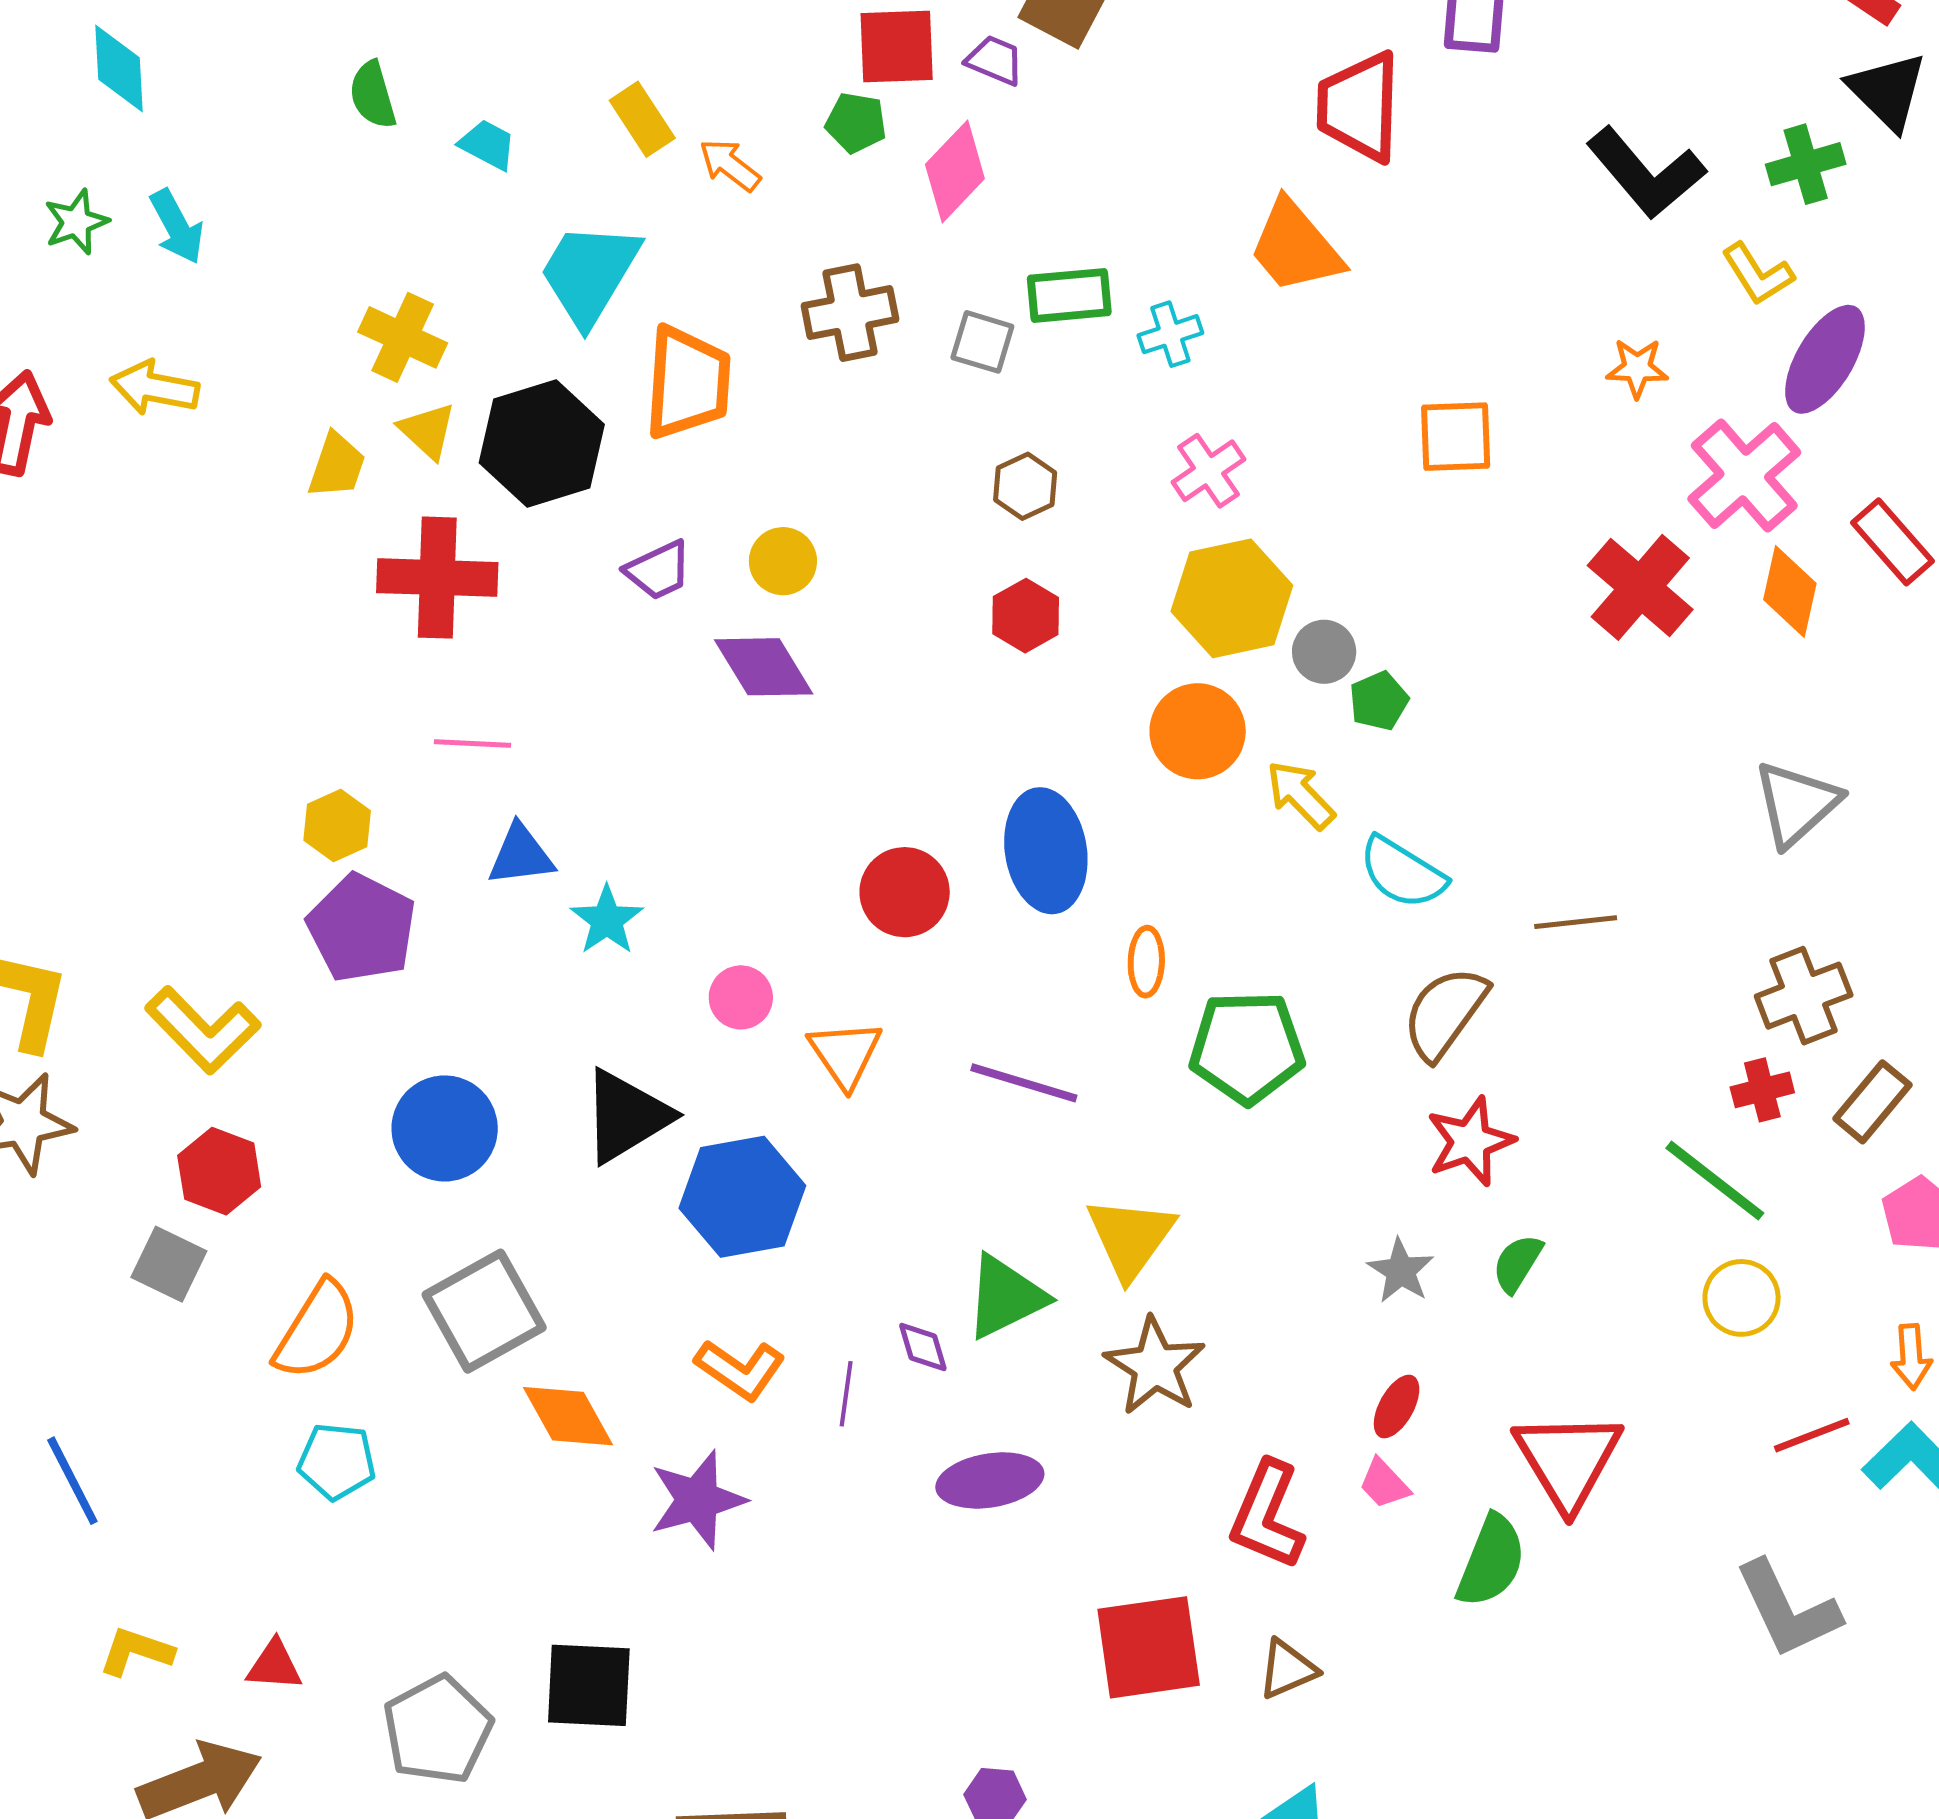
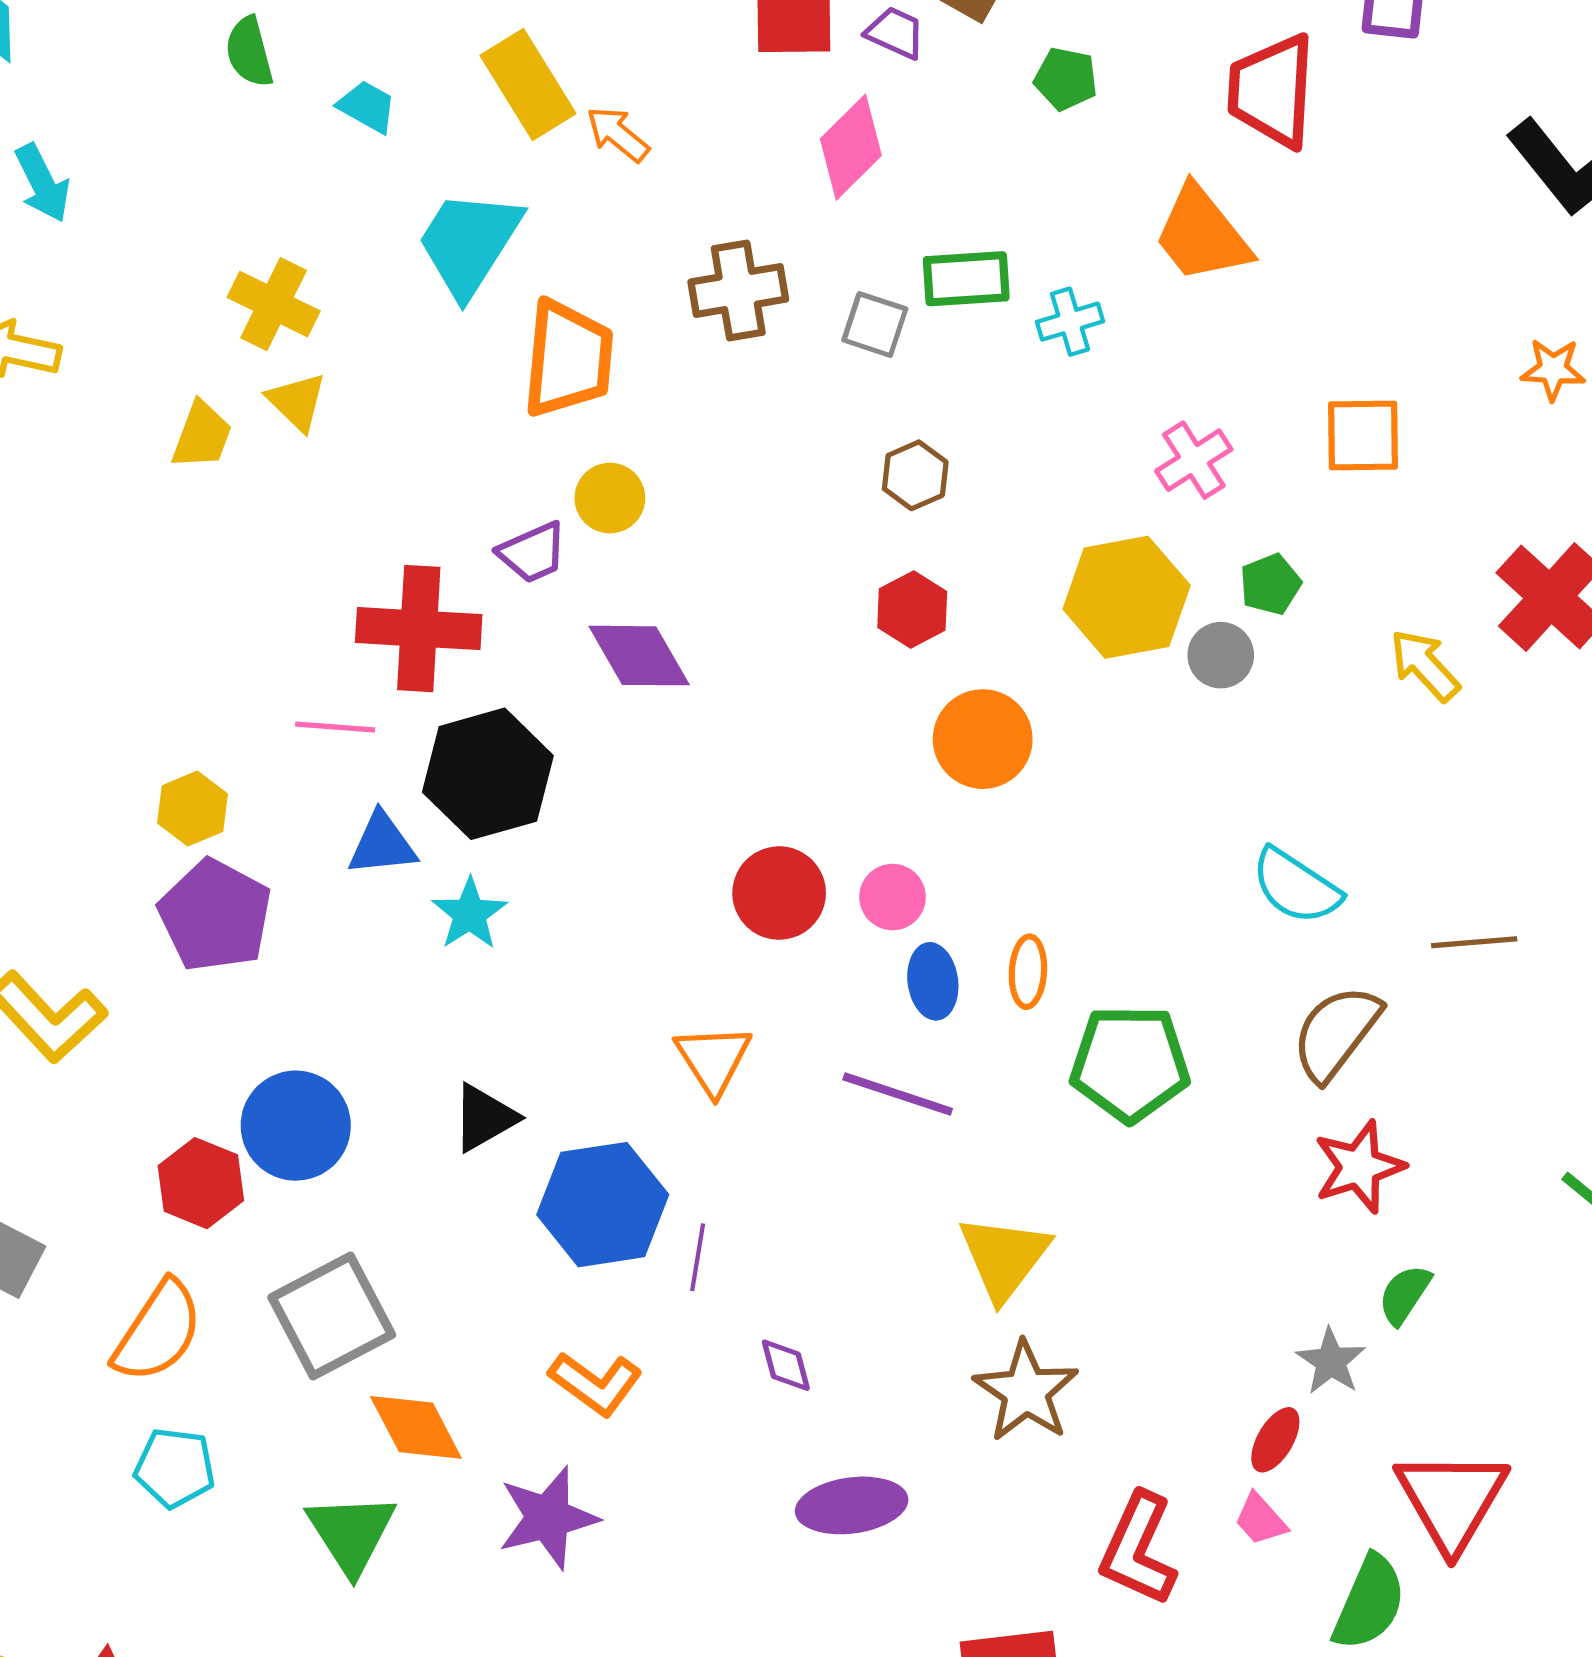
yellow rectangle: (642, 119) -> (528, 84), size x1.4
green pentagon: (856, 123) -> (1066, 79), moved
black hexagon: (542, 444) -> (488, 774), moved
pink cross: (1208, 471) -> (1194, 460), moved
yellow circle: (783, 561) -> (610, 498), moved
red cross: (437, 578) -> (419, 629), moved
green pentagon: (1379, 701) -> (1270, 584), moved
orange circle: (1198, 731) -> (983, 739), moved
yellow arrow: (1300, 795) -> (1425, 665), moved
blue ellipse: (1046, 851) -> (933, 981), moved, size x0.6
pink circle: (741, 997) -> (893, 897), moved
black triangle: (626, 1116) -> (484, 1118), size x0.7
red hexagon: (219, 1171) -> (201, 1183), moved
gray star: (1401, 1271) -> (1331, 1361), moved
green triangle: (1005, 1297) -> (351, 1533), moved, turned -38
purple line: (846, 1394) -> (698, 1257), moved

